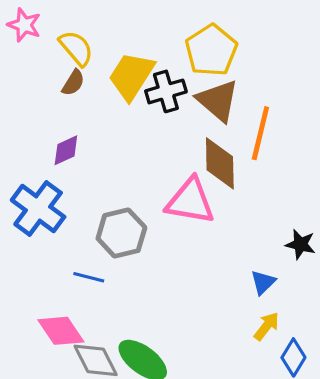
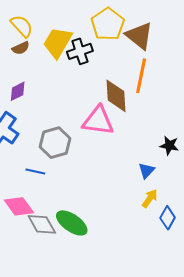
brown semicircle: (73, 83) -> (21, 48), turned 36
brown triangle: (218, 101) -> (139, 36), moved

